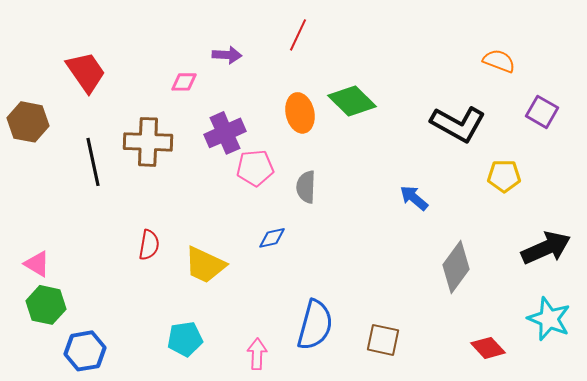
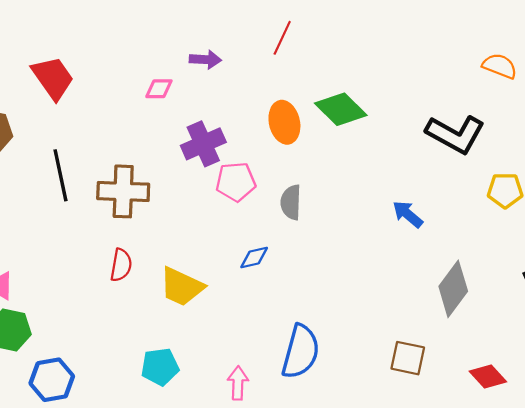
brown cross: (148, 142) -> (123, 191), moved
brown square: (383, 340) -> (408, 358), moved

